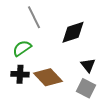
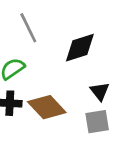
gray square: (86, 88) -> (97, 122), turned -36

